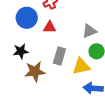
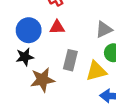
blue circle: (27, 18) -> (29, 30), moved

